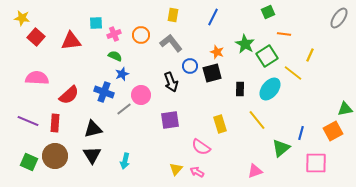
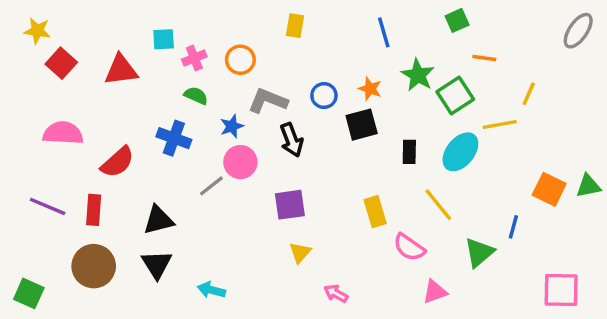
blue line: (213, 17) -> (384, 32), moved, turned -42
gray L-shape: (171, 43) -> (268, 101), moved, turned -30
blue circle: (190, 66) -> (324, 96), moved
yellow line: (293, 73) -> (500, 125), turned -48
blue star: (122, 74) -> (232, 126), moved
blue cross: (104, 92) -> (174, 138), moved
orange square: (333, 131) -> (549, 189), moved, turned -36
pink semicircle: (201, 147) -> (409, 247), moved
cyan arrow: (125, 161) -> (211, 290), moved, turned 91
green square: (29, 162) -> (29, 293), moved
pink square: (316, 163) -> (561, 290), moved
yellow triangle: (176, 169) -> (300, 252), moved

